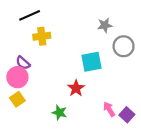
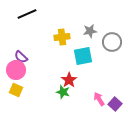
gray star: (105, 25) -> (90, 31), moved
yellow cross: (42, 36) -> (62, 37), moved
yellow square: (17, 99) -> (16, 90), turned -32
green star: (59, 113) -> (63, 92), moved

